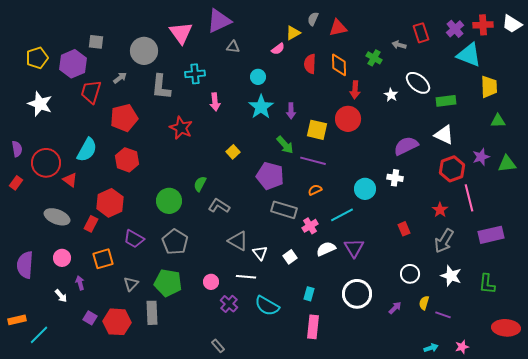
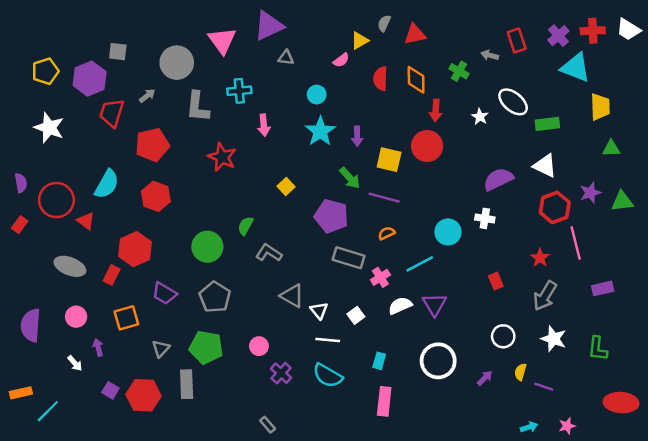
purple rectangle: (491, 235) -> (603, 288), size x0.7
white line: (246, 277) -> (328, 340), moved

